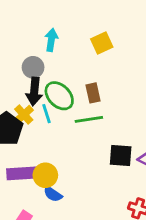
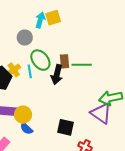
yellow square: (102, 43) -> (53, 18), moved
black arrow: (34, 91) -> (57, 75), moved
green line: (89, 119) -> (82, 65), moved
black square: (121, 156) -> (65, 127), moved

